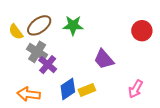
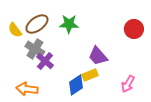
blue diamond: (68, 89) -> (76, 85), moved
yellow rectangle: (87, 90) -> (90, 75), moved

